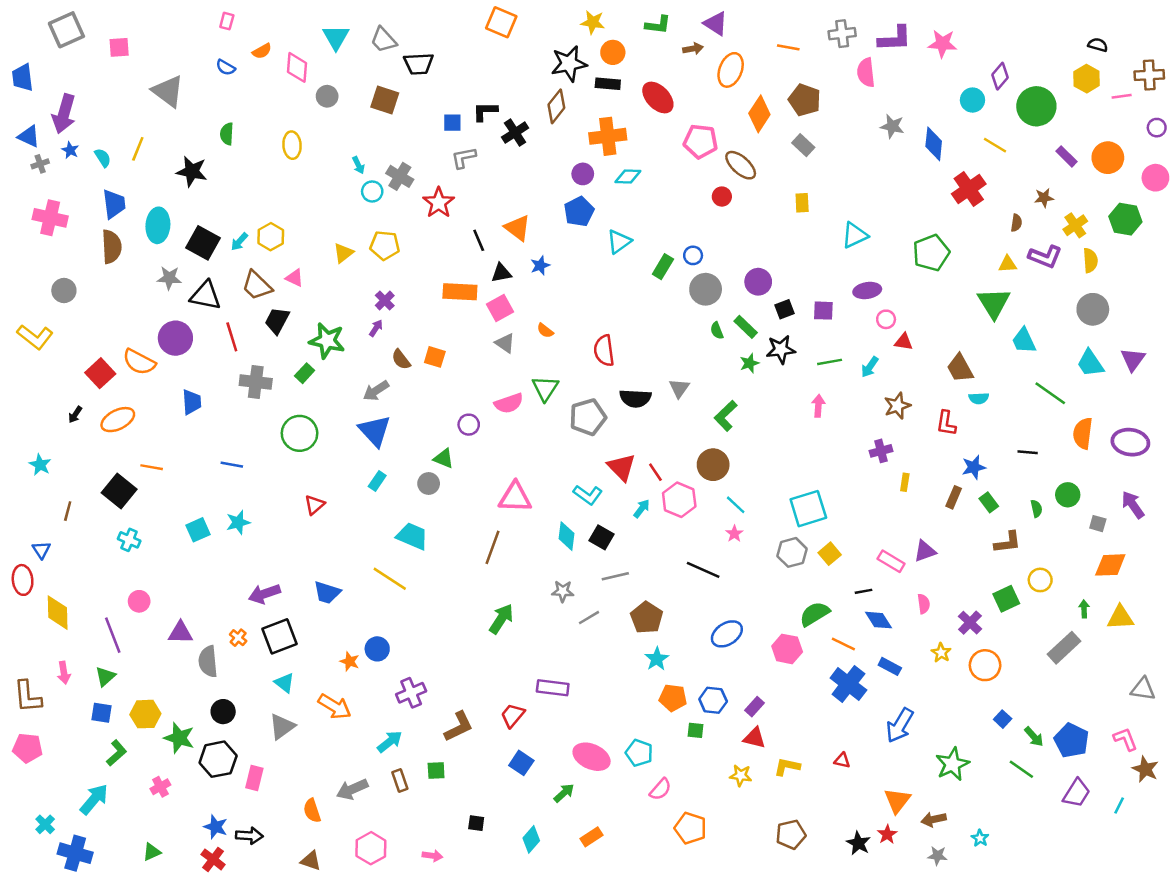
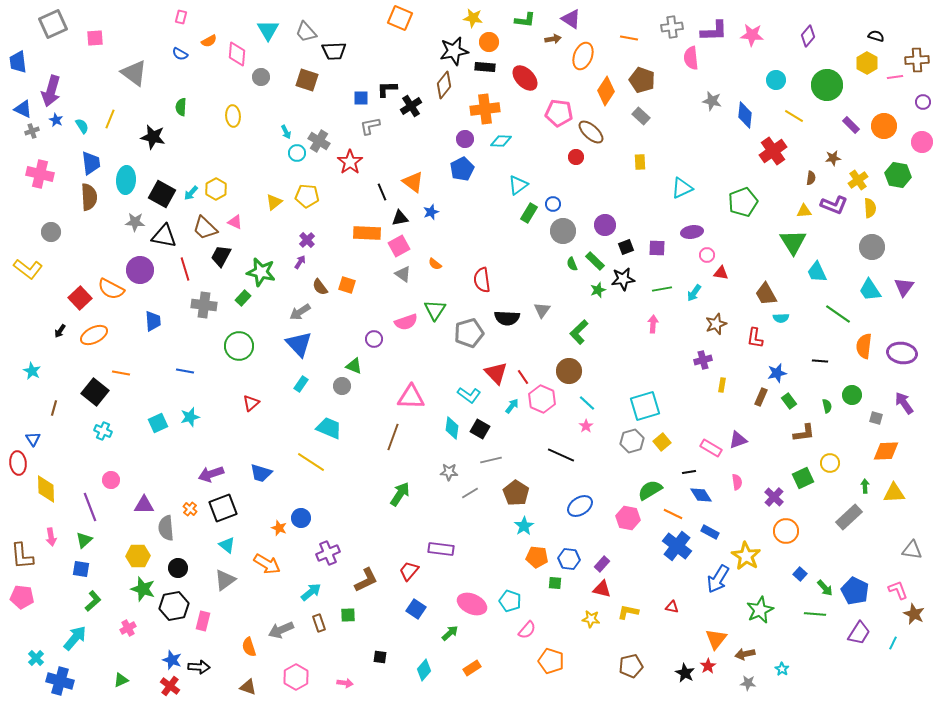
purple diamond: (1000, 76) -> (808, 36), moved
cyan triangle: (619, 242) -> (518, 185), moved
yellow star: (941, 653) -> (746, 556), moved, size x1.8
yellow hexagon: (145, 714) -> (138, 556), moved
green line: (1021, 769) -> (815, 614), turned -30

